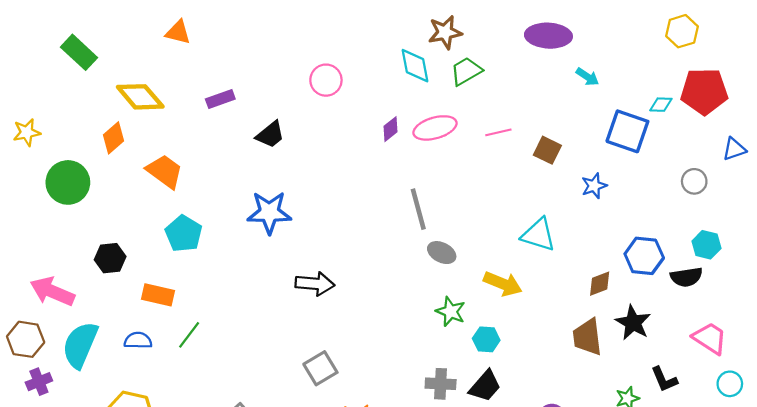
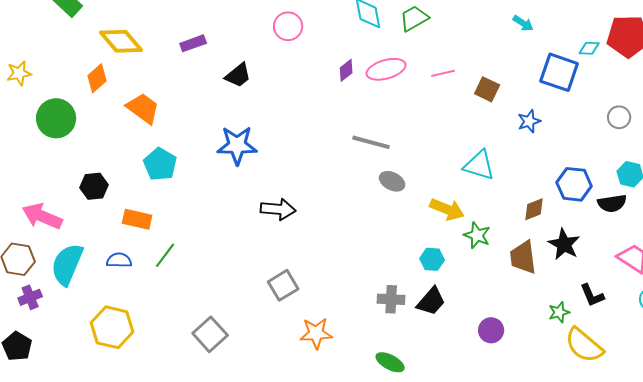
gray line: (418, 209) -> (371, 142), turned -60
green star: (451, 312) -> (477, 235), moved

